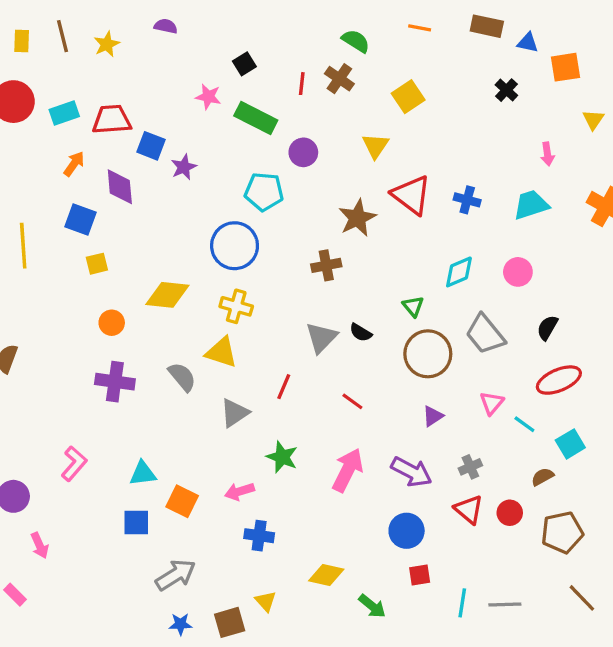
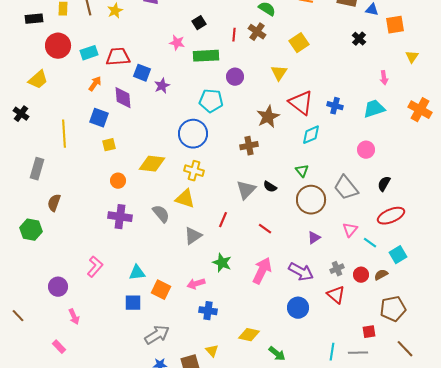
green rectangle: (256, 118) -> (206, 56), turned -30
cyan diamond: (459, 272) -> (311, 135), moved
red circle: (510, 513) -> (361, 275), moved
red square: (420, 575) -> (369, 332), moved

